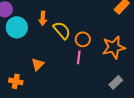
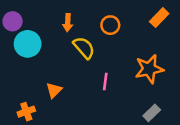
orange arrow: (43, 18) -> (68, 23), moved
orange circle: (83, 39) -> (110, 25), moved
orange cross: (16, 81) -> (26, 112), turned -32

